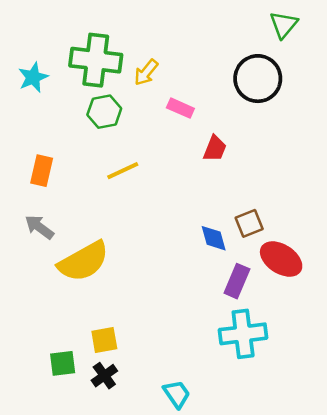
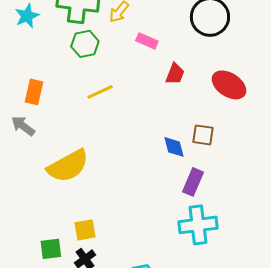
brown square: (249, 223) -> (203, 135), turned 30
gray arrow: (39, 227) -> (23, 126), moved
red ellipse: (281, 259) -> (229, 85), moved

